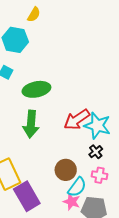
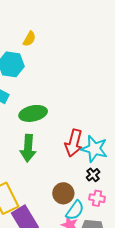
red arrow: (77, 120) -> (74, 143), turned -40

